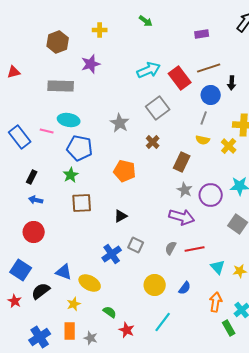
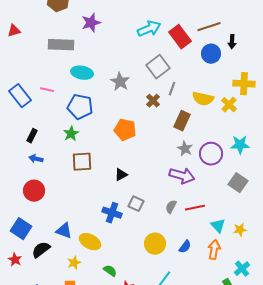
gray line: (204, 118) -> (172, 89), moved
cyan ellipse: (69, 120) -> (82, 73), moved
yellow semicircle: (203, 140) -> (203, 99), size x1.5
blue cross: (112, 254) -> (112, 213), turned -36
orange arrow: (216, 302) -> (214, 250), moved

